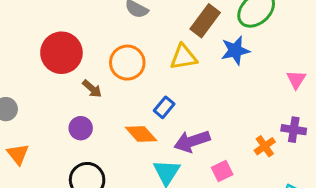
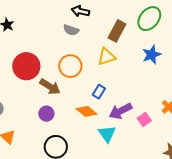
blue star: (235, 51) -> (152, 55), moved
brown arrow: (92, 89) -> (50, 87), size x1.5
pink square: (222, 171) -> (144, 119), moved

